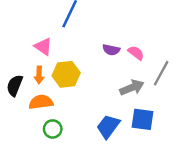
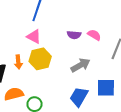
pink triangle: (43, 47) -> (34, 37), moved
gray arrow: (132, 88) -> (80, 65), moved
orange semicircle: (41, 102) -> (14, 94), moved

